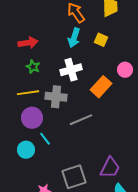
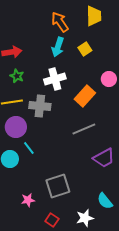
yellow square: (101, 40) -> (85, 49), turned 32
gray line: (81, 120) -> (84, 129), moved
purple trapezoid: (110, 168) -> (104, 158), moved, turned 35

